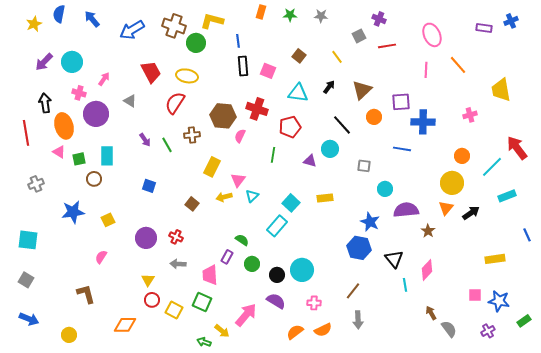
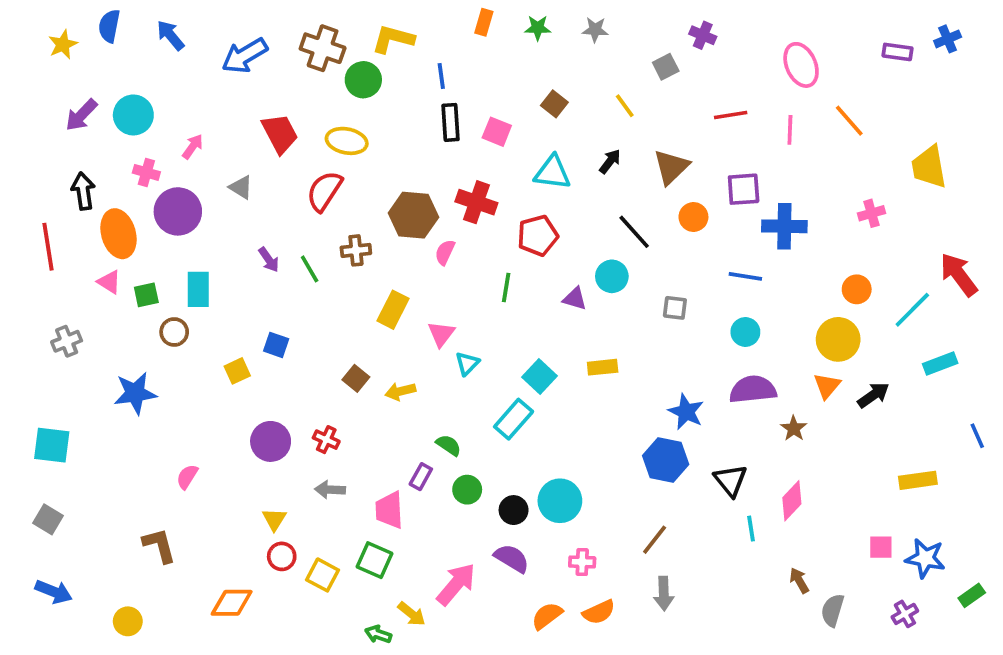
red line: (387, 46) -> (731, 115), moved
cyan circle: (385, 189) -> (745, 332), moved
yellow arrow: (224, 197) -> (400, 391), moved
yellow square: (108, 220) -> (237, 371), moved
gray semicircle: (449, 329) -> (833, 610), turned -126

